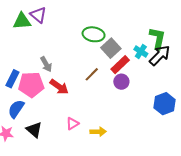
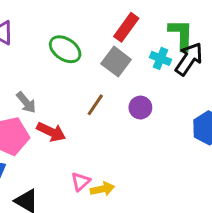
green ellipse: (94, 34) -> (65, 49), moved, turned 35
red rectangle: (120, 65) -> (126, 27), moved
yellow arrow: (98, 132) -> (102, 189), moved

